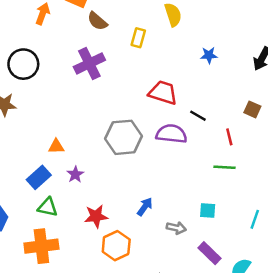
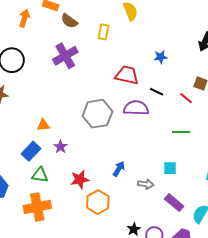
blue star: (209, 55) -> (161, 57), moved
red line: (229, 137) -> (186, 98), moved, turned -32

